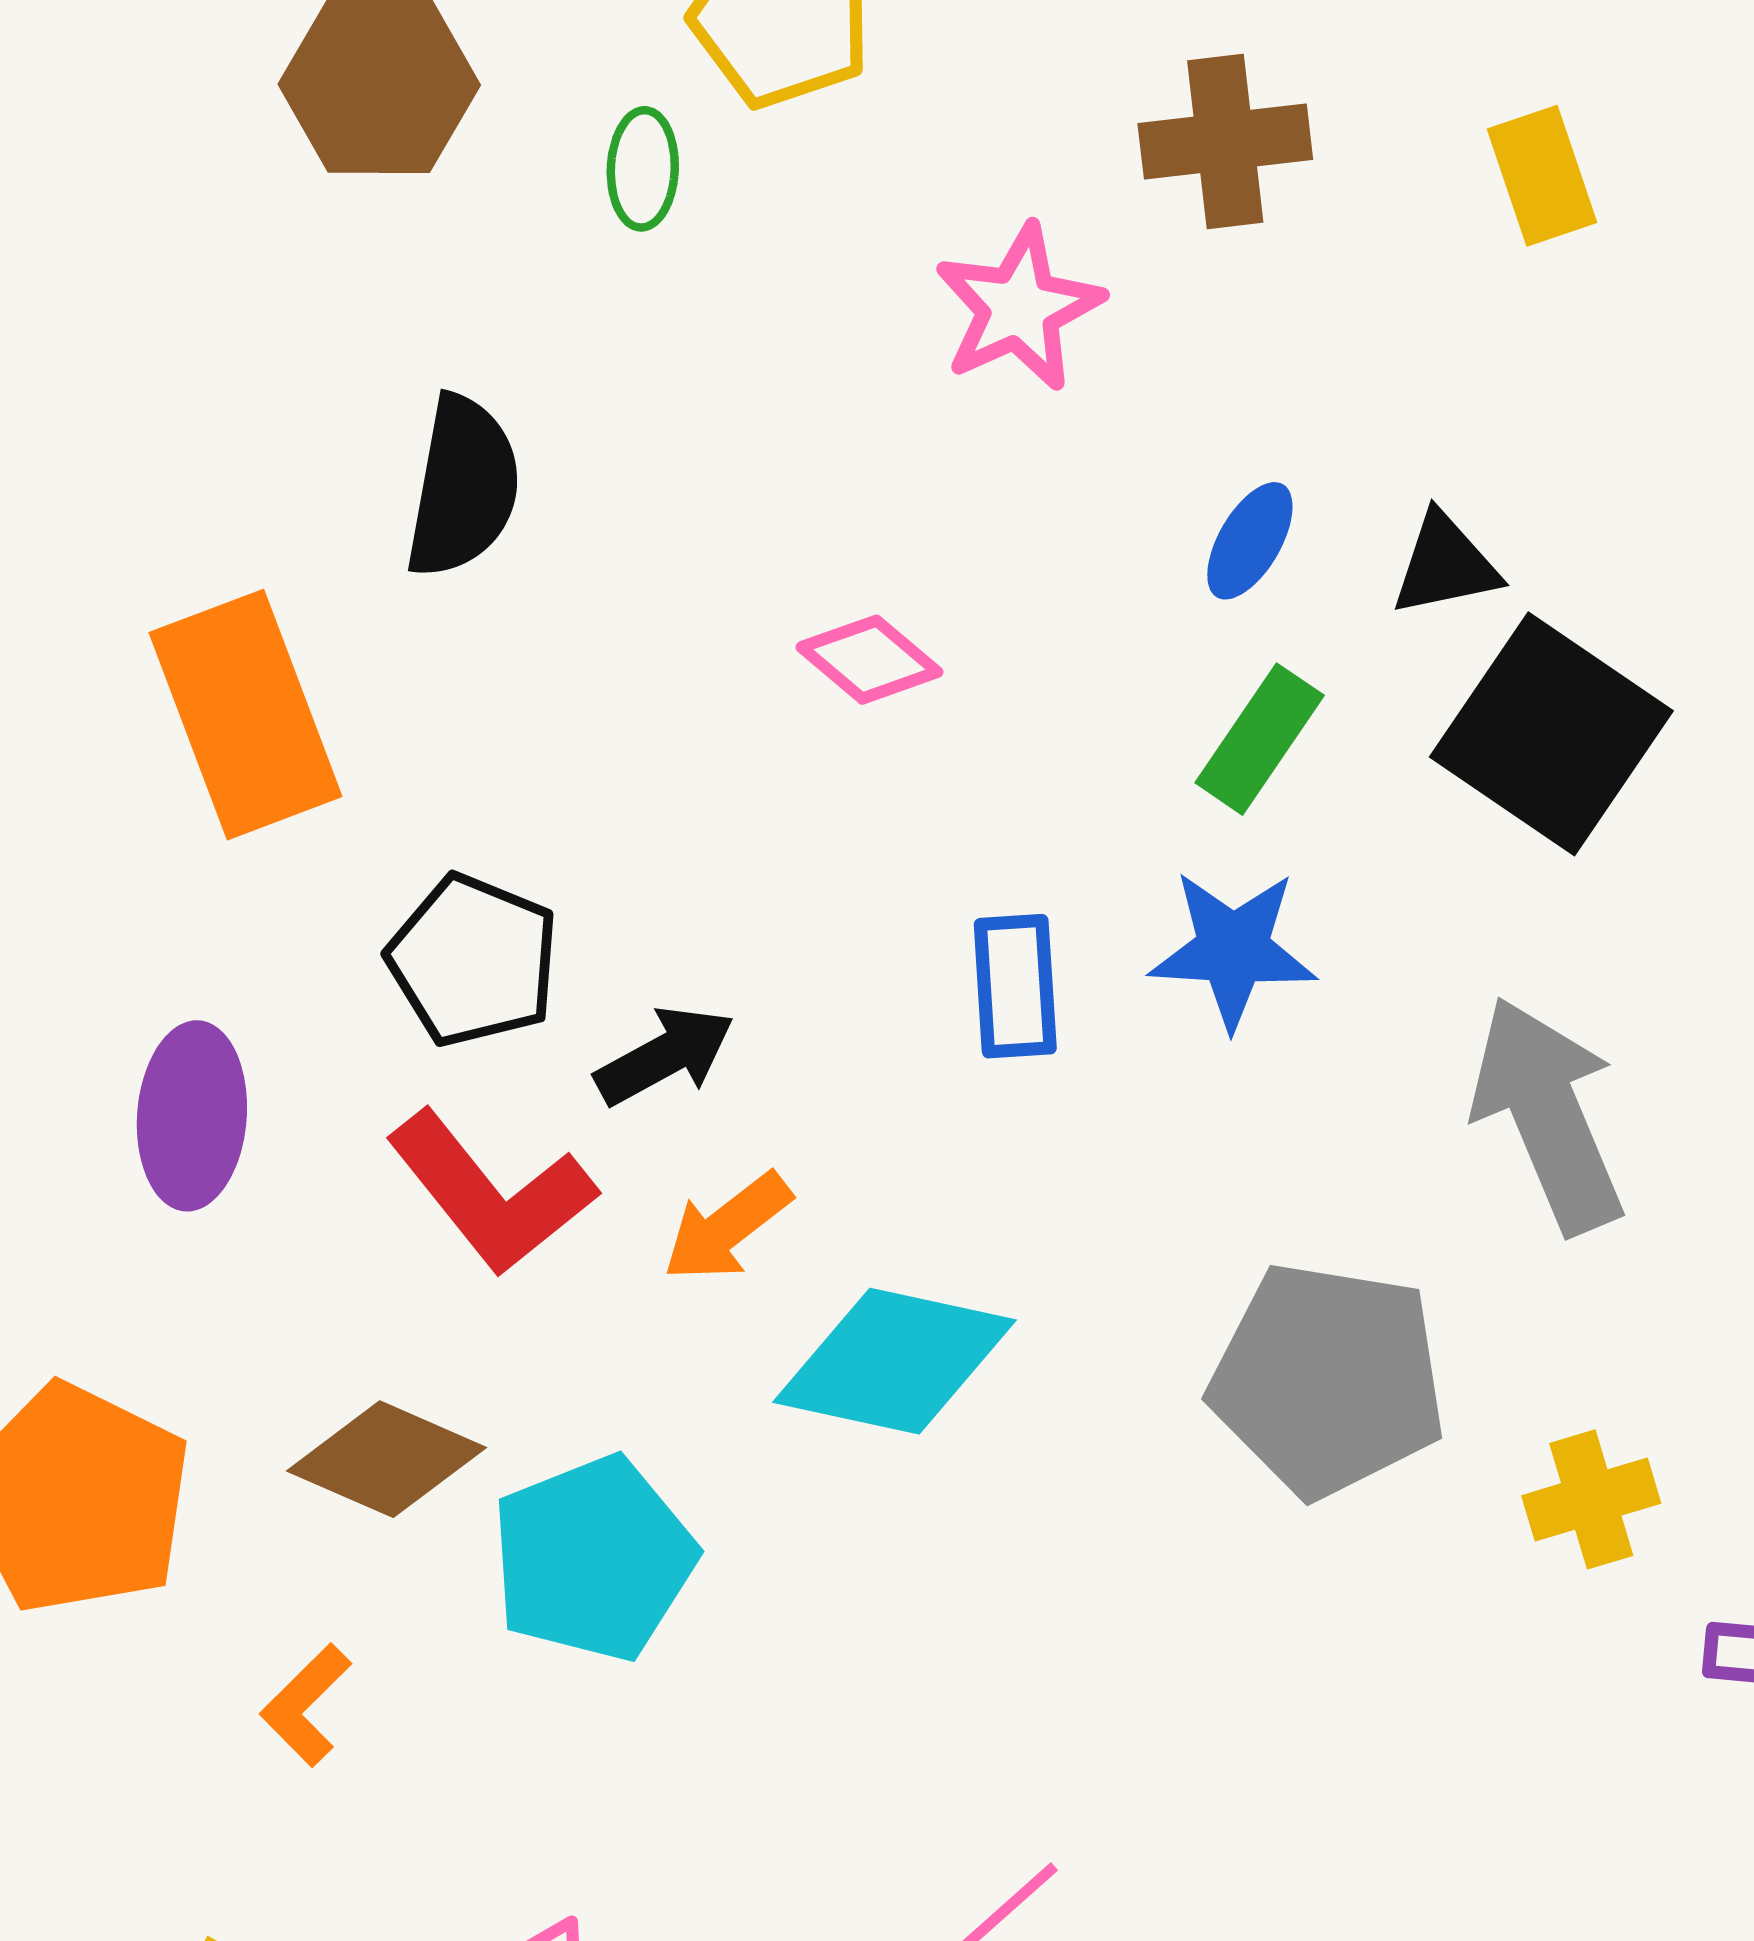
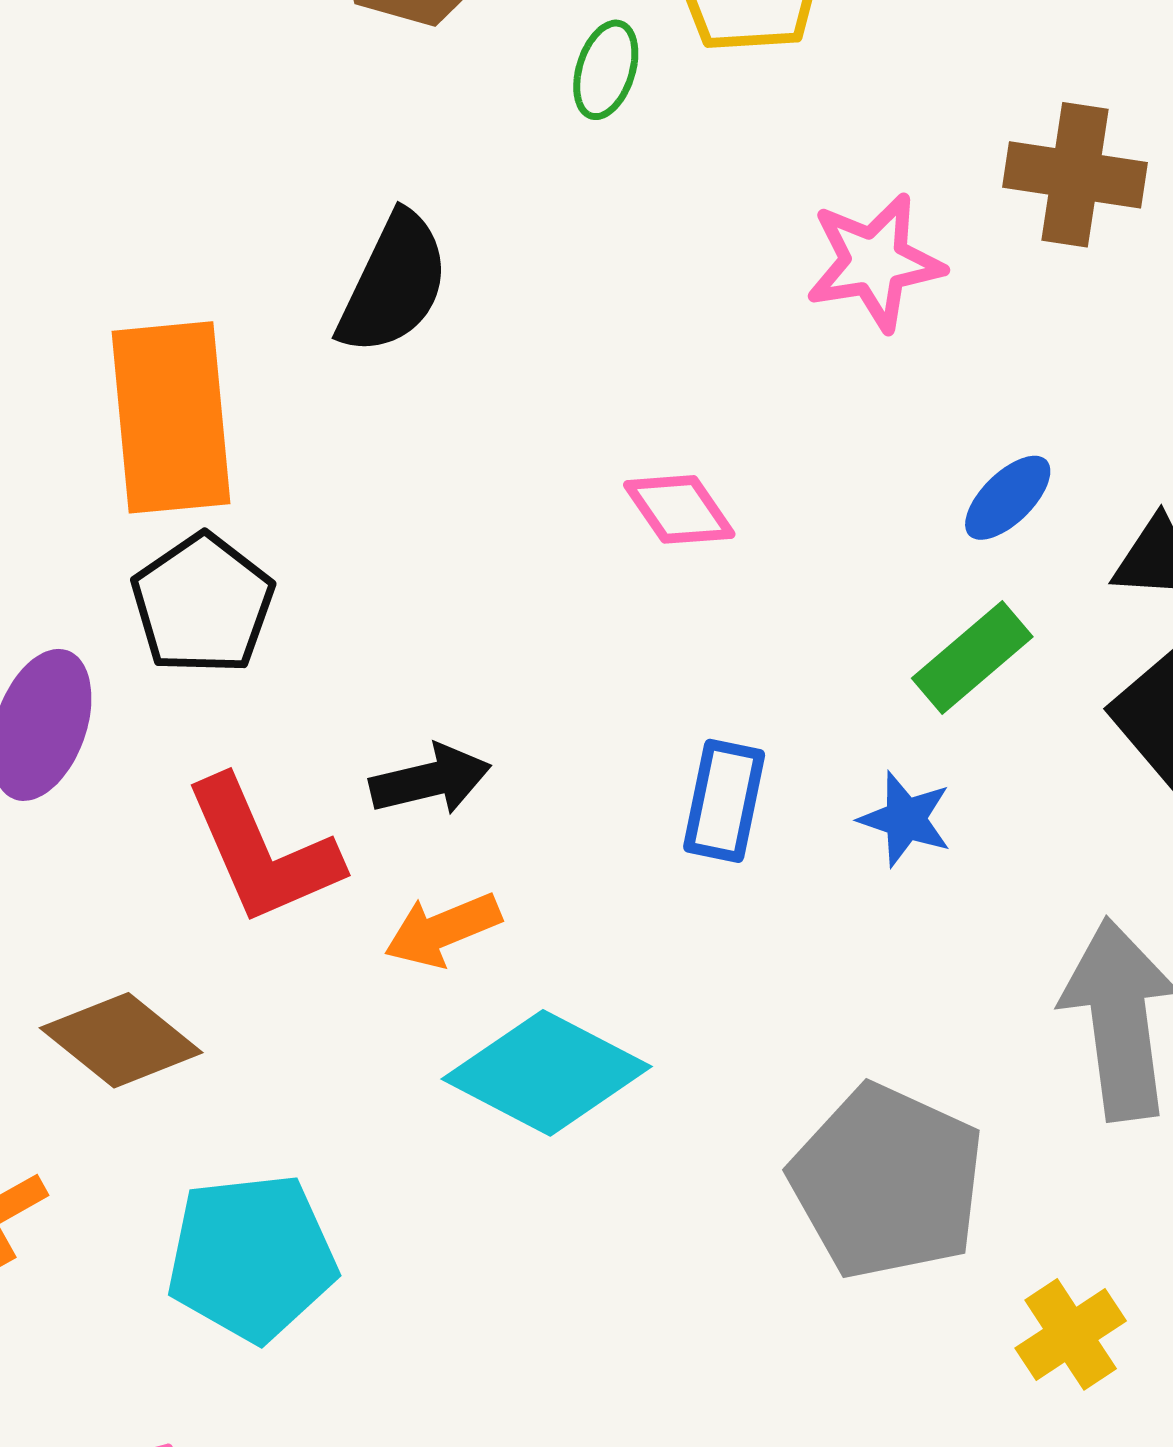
blue star: (1233, 949) -> (905, 819), size x0.7
black pentagon: (473, 960) -> (203, 604), moved
yellow cross: (1591, 1499) -> (1071, 1334), turned -32
cyan pentagon: (593, 1559) -> (252, 1257), moved

